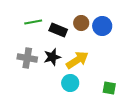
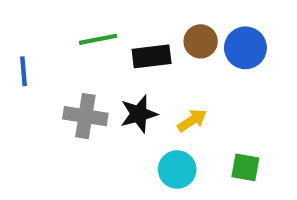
black rectangle: (58, 30) -> (152, 56), turned -30
yellow arrow: (77, 60) -> (192, 120), size x0.6
green square: (109, 88) -> (245, 167), moved

